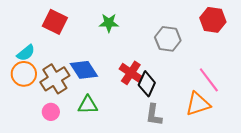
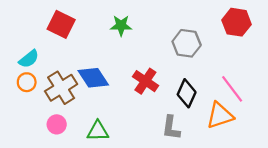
orange circle: (24, 74) -> (27, 82), size x0.7
black diamond: (147, 84) -> (187, 93), moved
green triangle: (88, 105) -> (98, 131), moved

